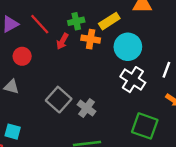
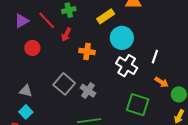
green cross: (76, 21) -> (69, 10), moved
orange cross: (91, 39) -> (87, 51), moved
gray triangle: (11, 87) -> (26, 91), moved
cyan square: (13, 132) -> (26, 112), turned 32

